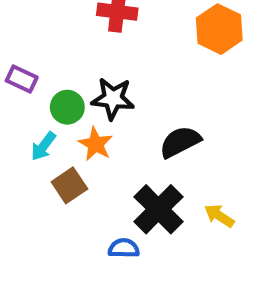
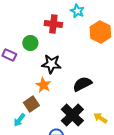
green circle: (67, 107) -> (30, 43), moved
cyan arrow: (43, 146) -> (19, 120), moved

